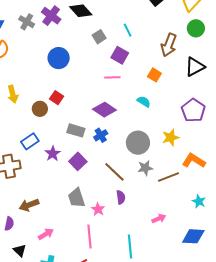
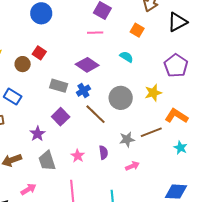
blue rectangle: (30, 141) -> (13, 97), turned 66
purple star: (53, 154) -> (38, 134), moved
gray star: (145, 168) -> (127, 139), moved
brown line: (114, 172) -> (96, 114), moved
gray trapezoid: (76, 198) -> (47, 161), moved
cyan star: (199, 201) -> (180, 148), moved
pink star: (98, 209) -> (78, 156), moved
pink arrow: (159, 219) -> (132, 166), moved

